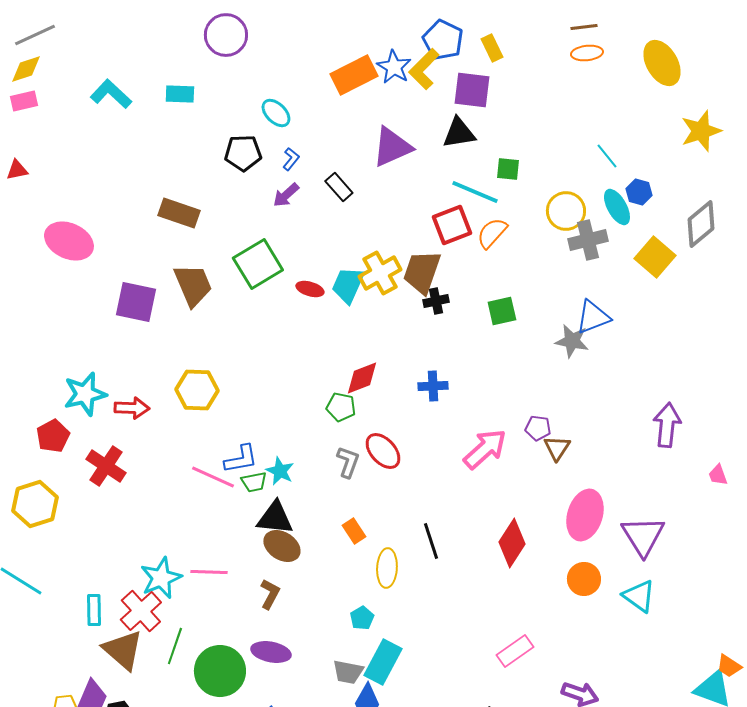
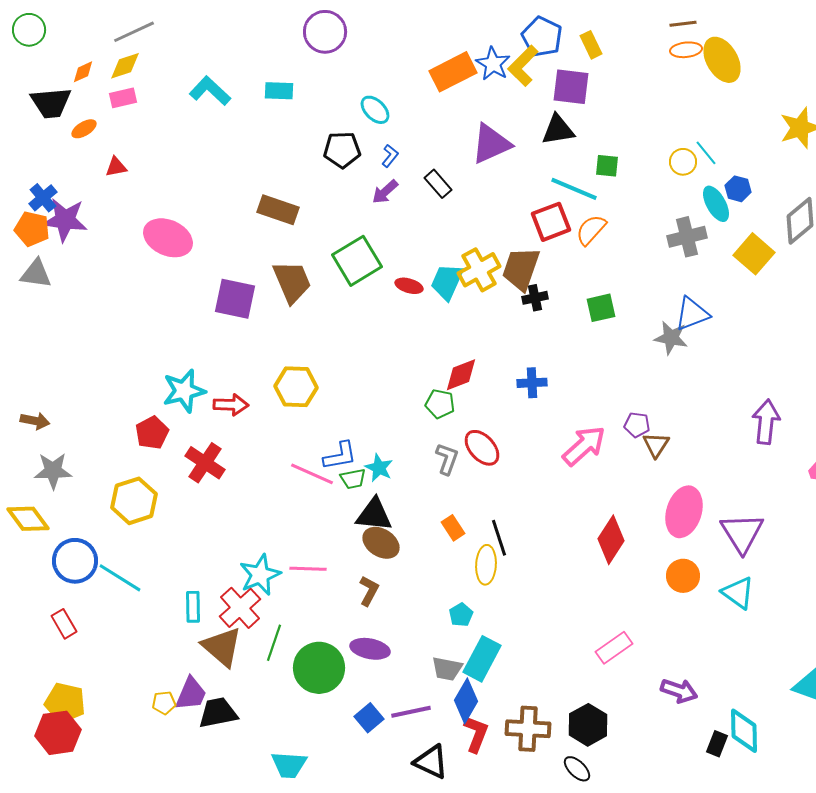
yellow ellipse: (662, 63) -> (722, 60), moved
yellow circle: (566, 211) -> (683, 162), moved, size x0.7
black line: (431, 541) -> (499, 538), moved

